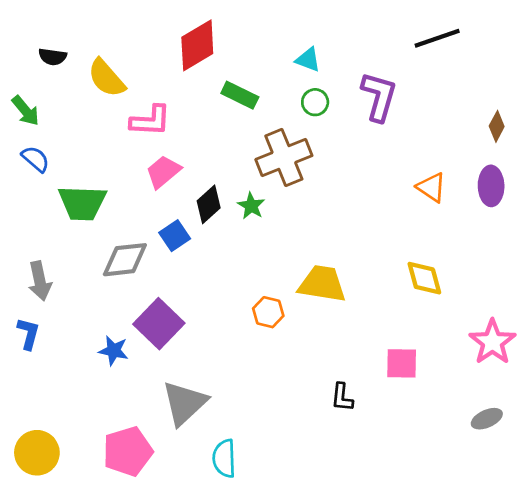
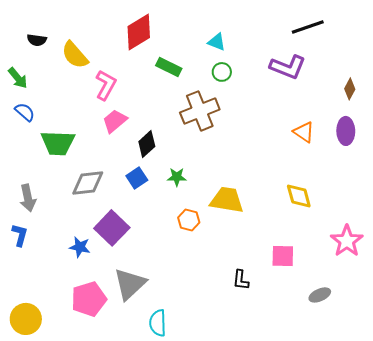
purple L-shape: (379, 97) -> (288, 67), moved, turned 96
pink L-shape: (150, 121) -> (106, 85), turned -64
green star: (251, 206) -> (177, 177), moved, turned -30
blue square: (175, 236) -> (137, 178), moved
gray ellipse: (487, 419) -> (320, 295), moved
pink pentagon: (128, 451) -> (89, 299), moved

